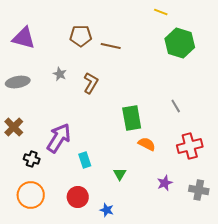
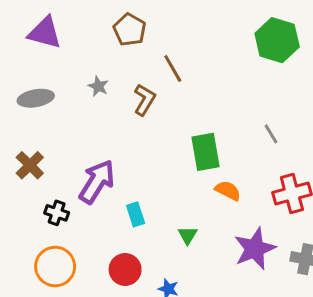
brown pentagon: (81, 36) -> (130, 30), turned 30
brown line: (111, 46) -> (173, 68), moved, turned 48
purple star: (165, 183) -> (255, 249), size x1.8

